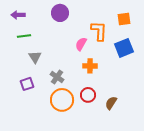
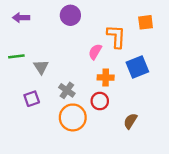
green line: (24, 36) -> (16, 56), moved
blue square: (124, 48) -> (137, 67), moved
red circle: (88, 95) -> (100, 101), moved

